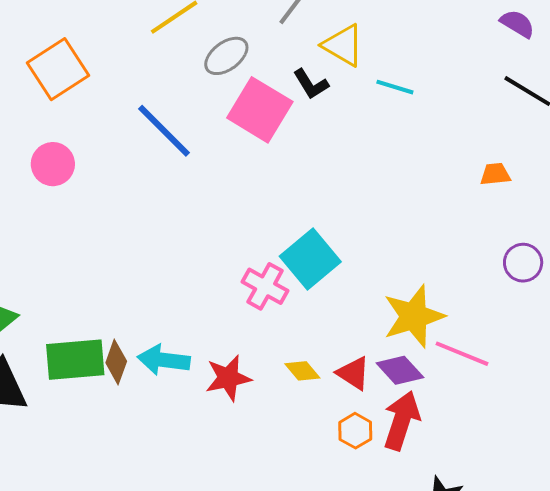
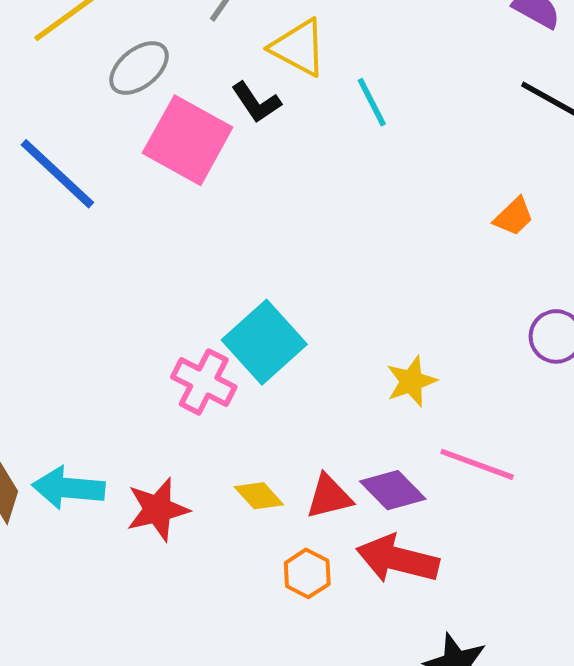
cyan line: (395, 87) -> (372, 102), turned 48
orange trapezoid: (495, 174) -> (514, 217), turned 144
yellow star: (414, 316) -> (411, 381), moved, size x0.6
red triangle: (353, 373) -> (329, 497), turned -45
red arrow: (402, 421) -> (398, 559), turned -92
orange hexagon: (355, 431) -> (307, 573), moved

